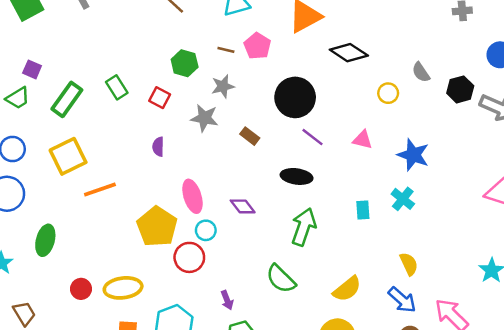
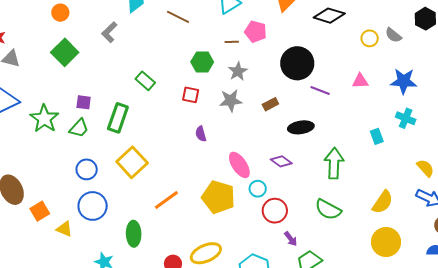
gray semicircle: (421, 72) -> (393, 35), moved
green rectangle: (117, 87) -> (145, 81), moved
brown rectangle: (250, 136) -> (270, 104), turned -49
black ellipse: (297, 176) -> (301, 127), moved
orange line: (100, 190) -> (166, 200), moved
red circle: (189, 257) -> (275, 211), moved

